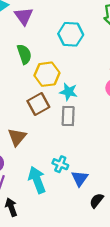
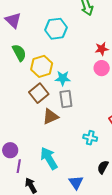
brown triangle: (17, 137) -> (50, 117), moved, turned 36
cyan cross: (60, 164) -> (90, 138), moved
blue triangle: (80, 178) -> (76, 182), moved

